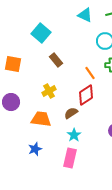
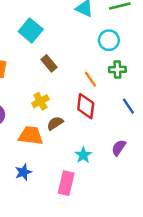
red diamond: (86, 95) -> (86, 106), turned -50
brown semicircle: (71, 113) -> (55, 123), moved
cyan star: (74, 135) -> (83, 155), moved

